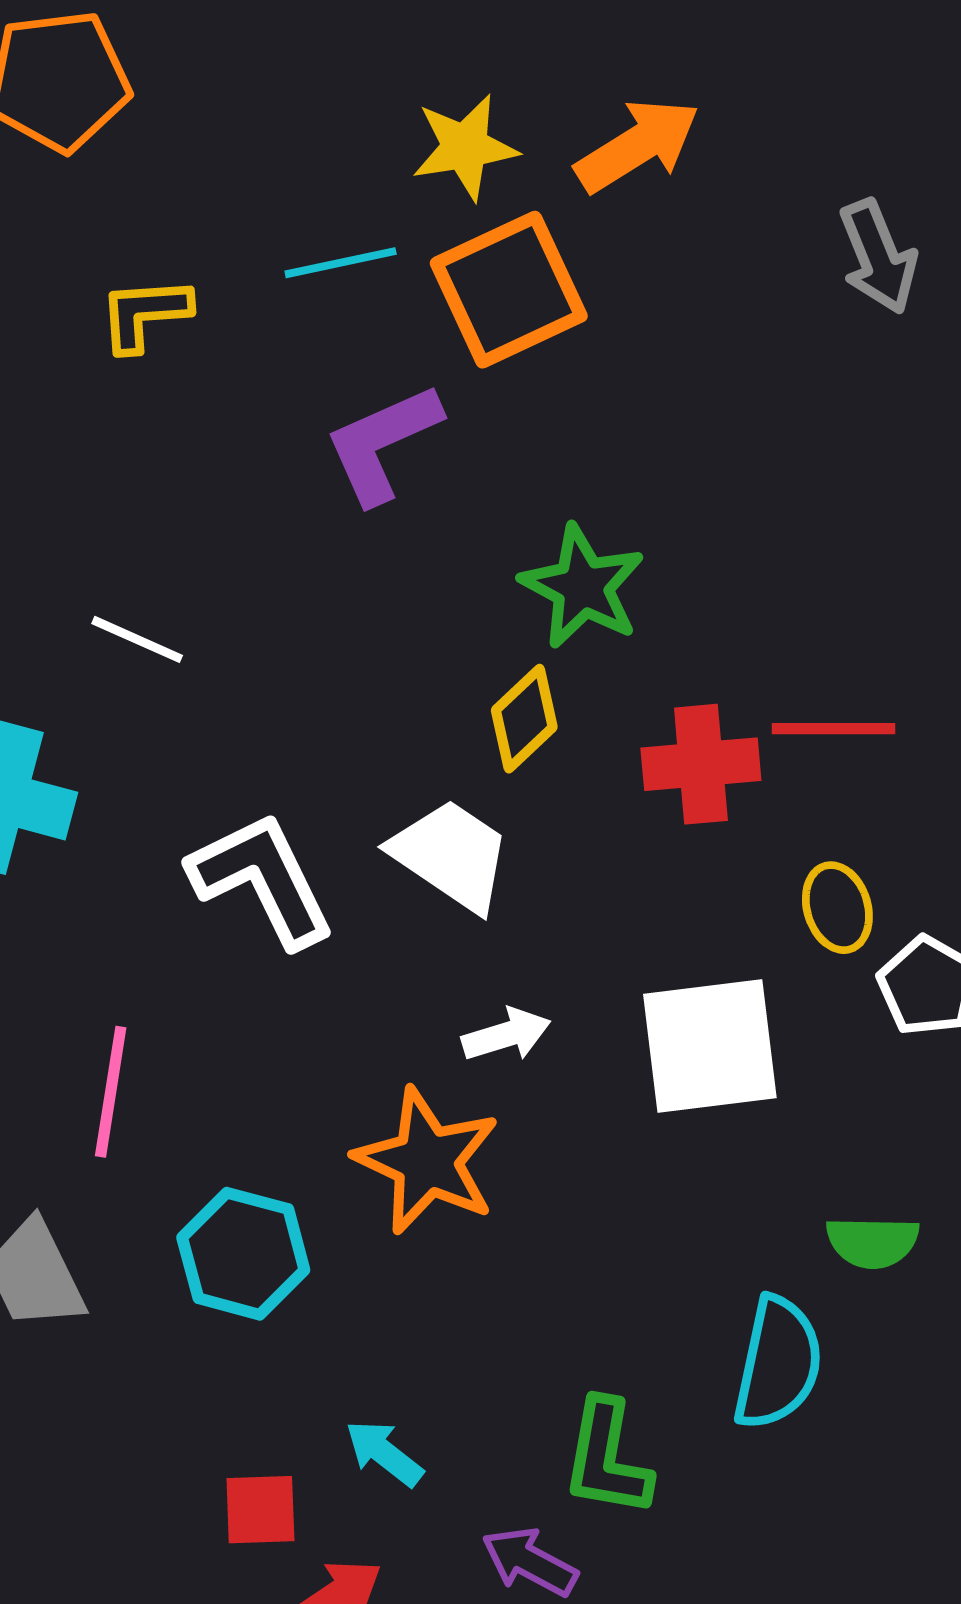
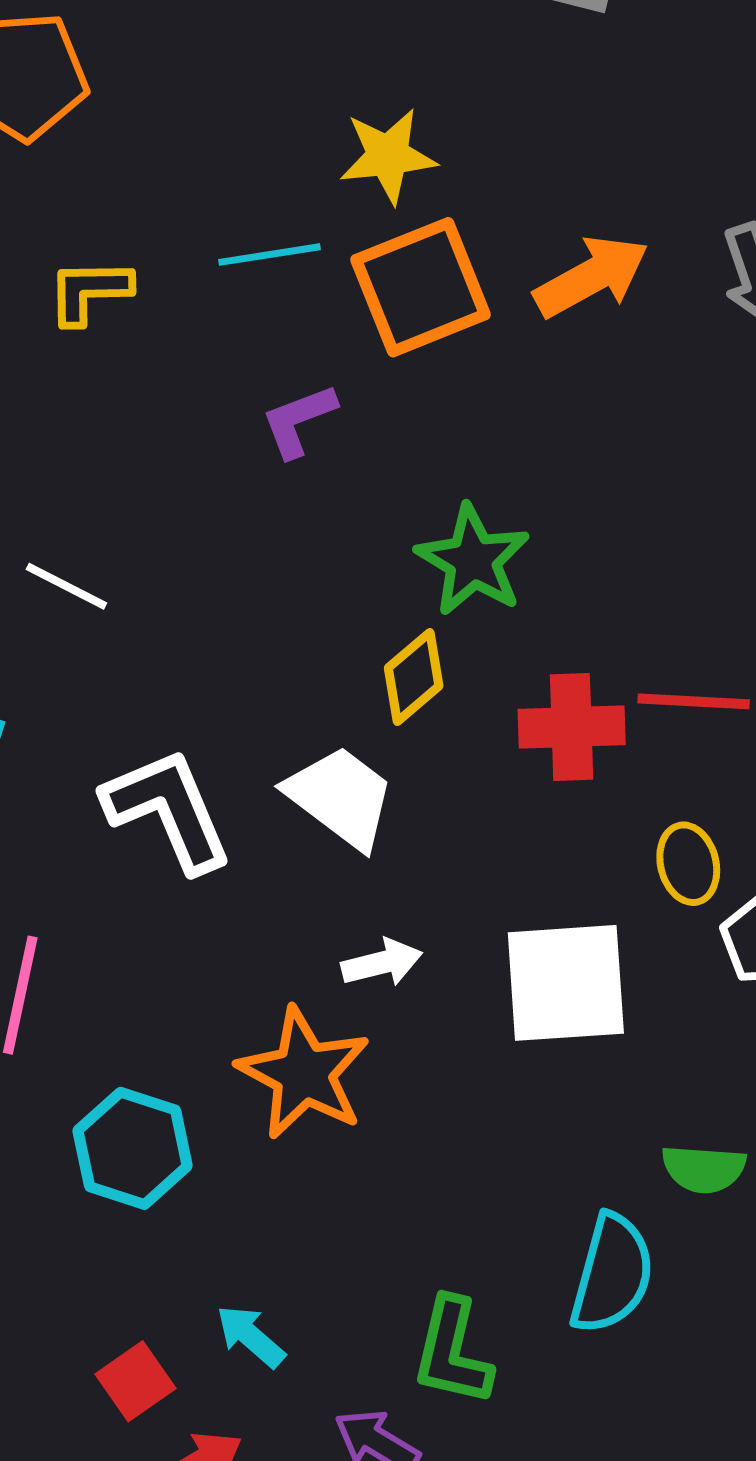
orange arrow: (638, 145) -> (591, 277), moved
purple L-shape: (383, 443) -> (299, 420), size x0.7
red square: (260, 1510) -> (136, 1381), turned -36

